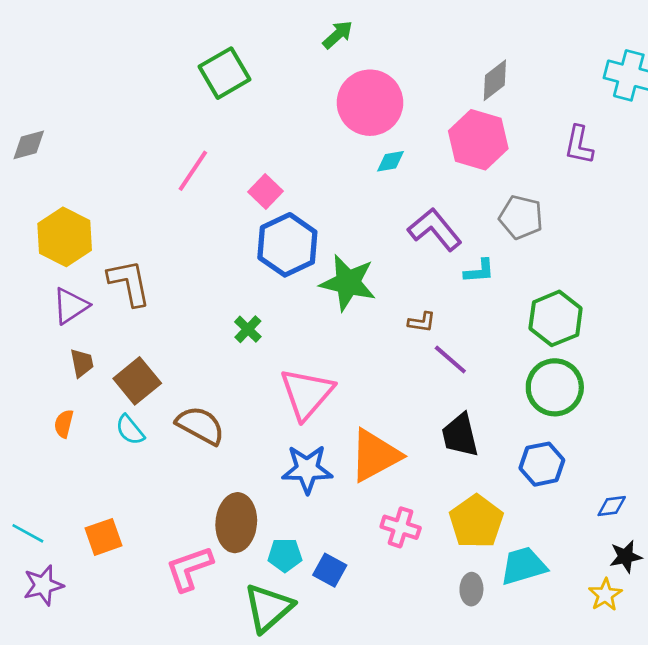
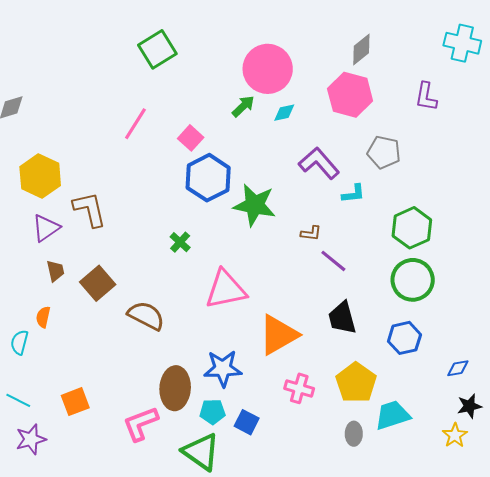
green arrow: (338, 35) -> (243, 106), moved
pink triangle: (307, 394) -> (226, 289), turned 39
cyan semicircle: (130, 430) -> (19, 342), moved, turned 55
blue star: (307, 469) -> (223, 369), moved
green triangle: (268, 608) -> (201, 452), turned -42

